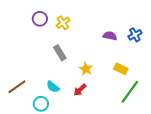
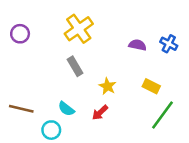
purple circle: (40, 19) -> (20, 34), moved
yellow cross: (63, 23) -> (79, 29), size x1.6
blue cross: (135, 35) -> (169, 44), turned -32
brown line: (17, 87) -> (21, 109), turned 48

